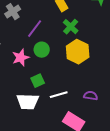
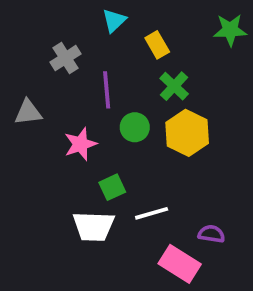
purple line: (35, 29) -> (107, 90), turned -42
green circle: (42, 50) -> (135, 127), moved
purple semicircle: (91, 96) -> (211, 234), moved

